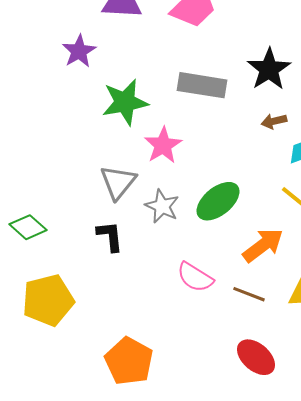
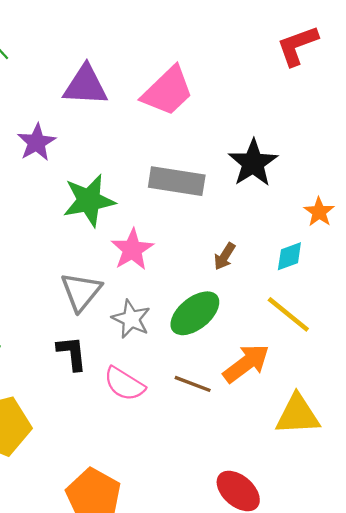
brown arrow: (274, 121) -> (225, 256), moved, turned -45
pink semicircle: (195, 277) -> (124, 384), moved
brown line: (249, 294) -> (193, 384), moved

